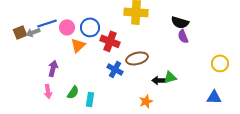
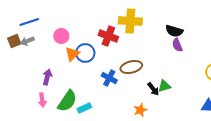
blue line: (47, 23) -> (29, 22), moved
blue circle: (90, 27) -> (85, 53), moved
red cross: (110, 41) -> (108, 36), moved
black arrow: (159, 80) -> (153, 89), turned -128
green semicircle: (73, 92) -> (67, 101), size x1.6
cyan rectangle: (90, 99) -> (84, 108), turned 56

